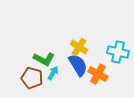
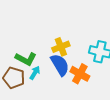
yellow cross: (79, 47) -> (61, 47), turned 36

